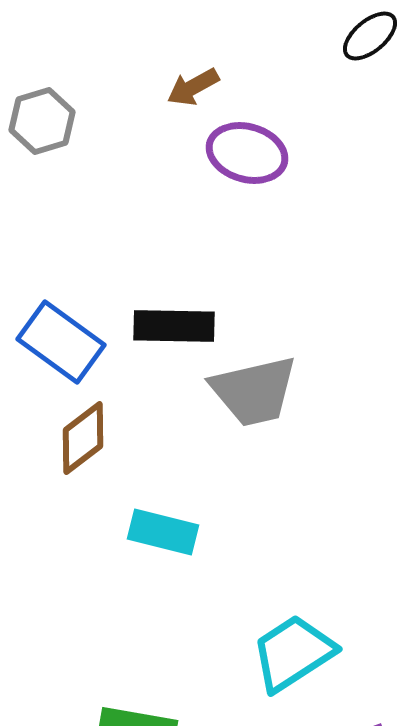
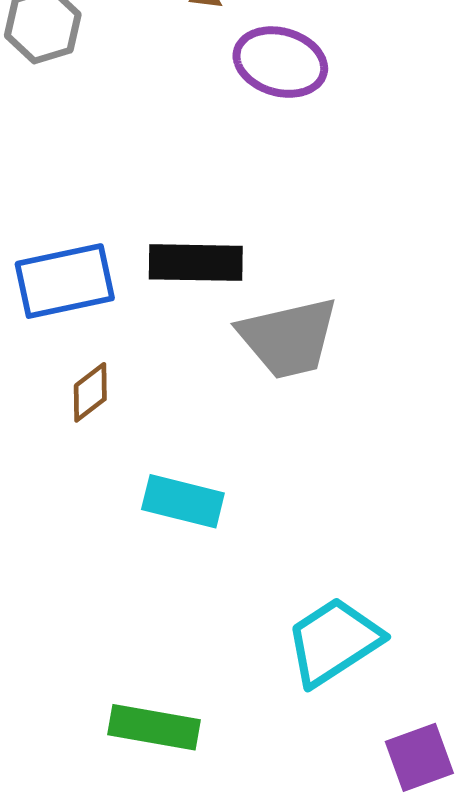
blue rectangle: (61, 342) -> (65, 281), turned -48
brown diamond: (83, 438) -> (90, 392), size x0.7

